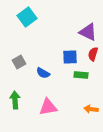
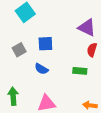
blue square: (70, 57) -> (45, 44), moved
gray square: (19, 62) -> (19, 50), moved

